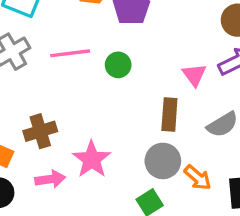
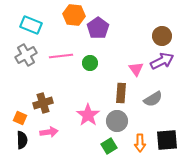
pink star: (92, 159) -> (88, 115), moved
orange arrow: (198, 178) -> (140, 143), moved, turned 48

